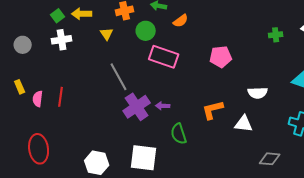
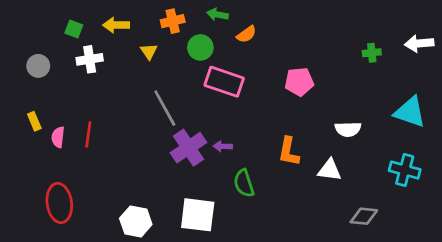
green square: (58, 16) -> (74, 29), moved, turned -32
orange L-shape: (213, 110) -> (289, 152), turned -65

